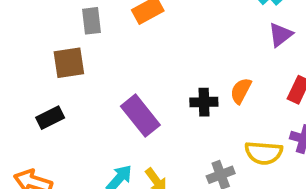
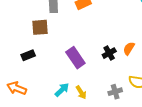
black cross: (204, 102) -> (109, 53), turned -32

